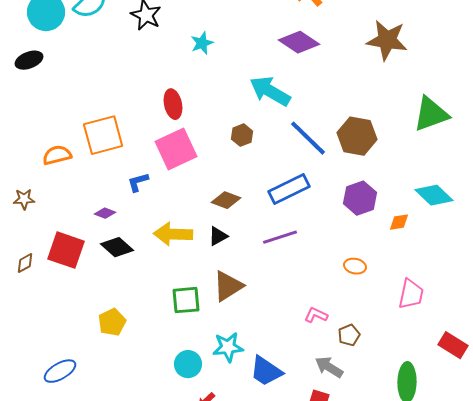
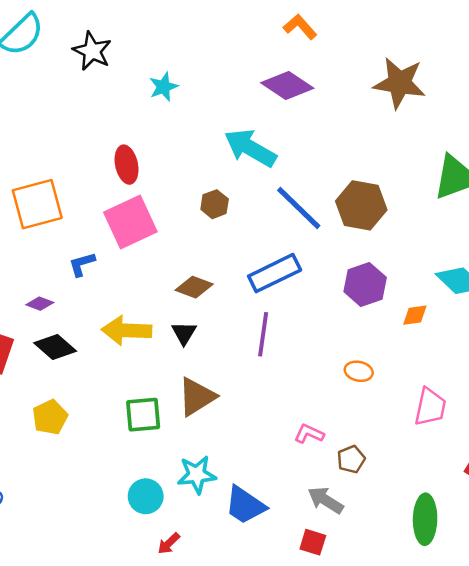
black triangle: (218, 236) -> (184, 333), turned -30
purple line: (280, 237) -> (263, 334), turned -64
yellow pentagon: (112, 322) -> (50, 417), moved

